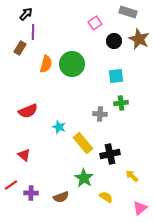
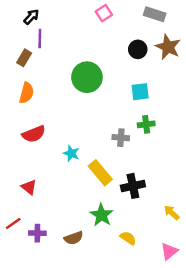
pink square: (95, 23) -> (104, 13), moved
orange semicircle: (46, 64) -> (26, 93), moved
yellow arrow: (132, 176) -> (172, 213), moved

